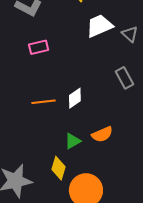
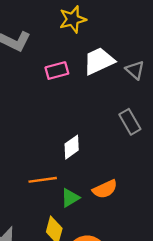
pink rectangle: (39, 47) -> (57, 71), moved
orange line: (43, 102) -> (43, 180), moved

